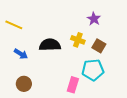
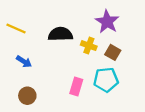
purple star: (94, 19) -> (107, 22), size x1.5
black semicircle: (50, 45) -> (60, 34), moved
pink rectangle: (73, 85) -> (76, 87), moved

